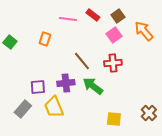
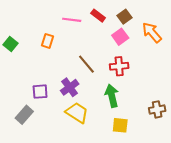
purple cross: (66, 83) -> (70, 87), turned -30
green arrow: (93, 86) -> (112, 96), moved, turned 40
yellow trapezoid: (54, 107) -> (77, 113), moved, turned 145
brown cross: (149, 113) -> (157, 109), moved, turned 35

